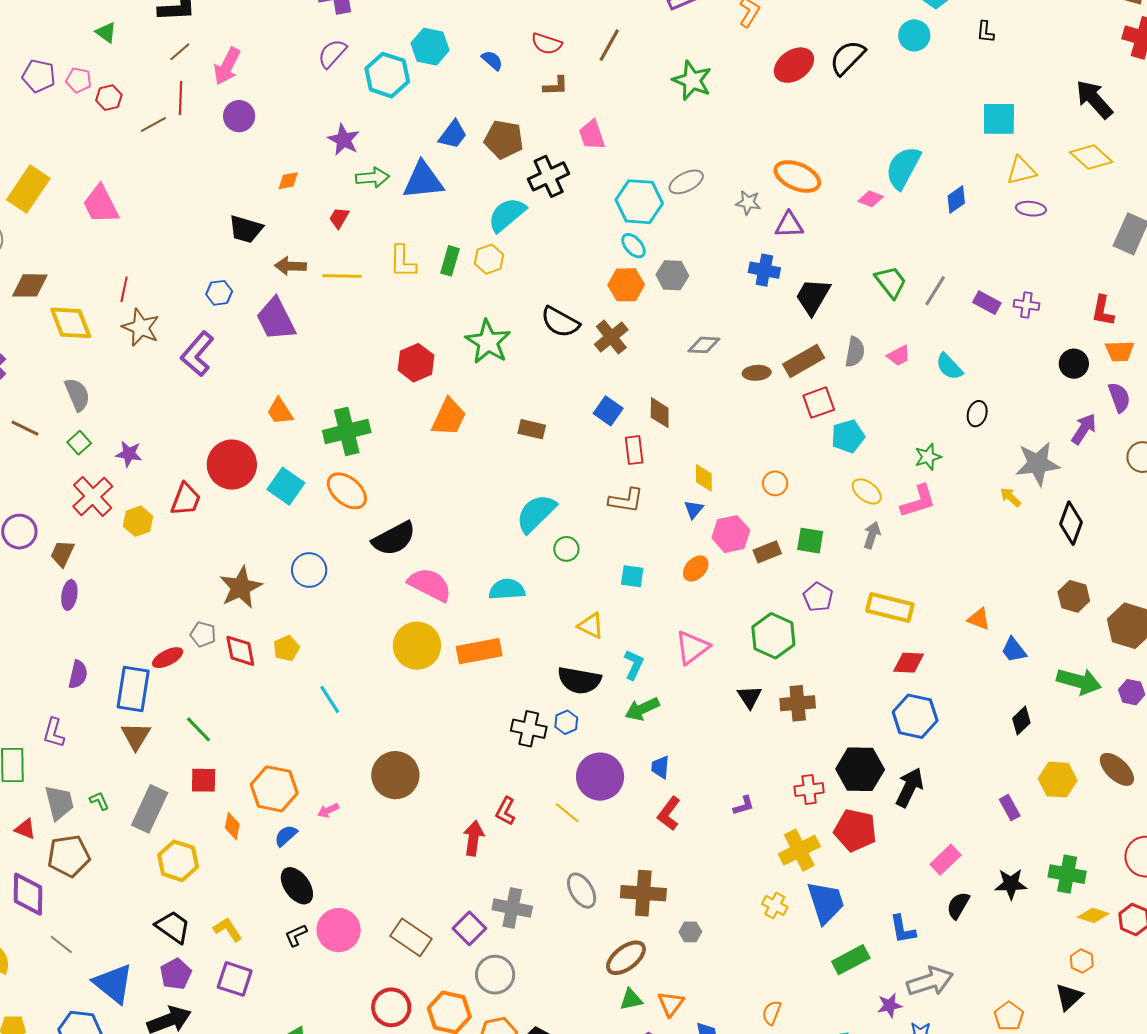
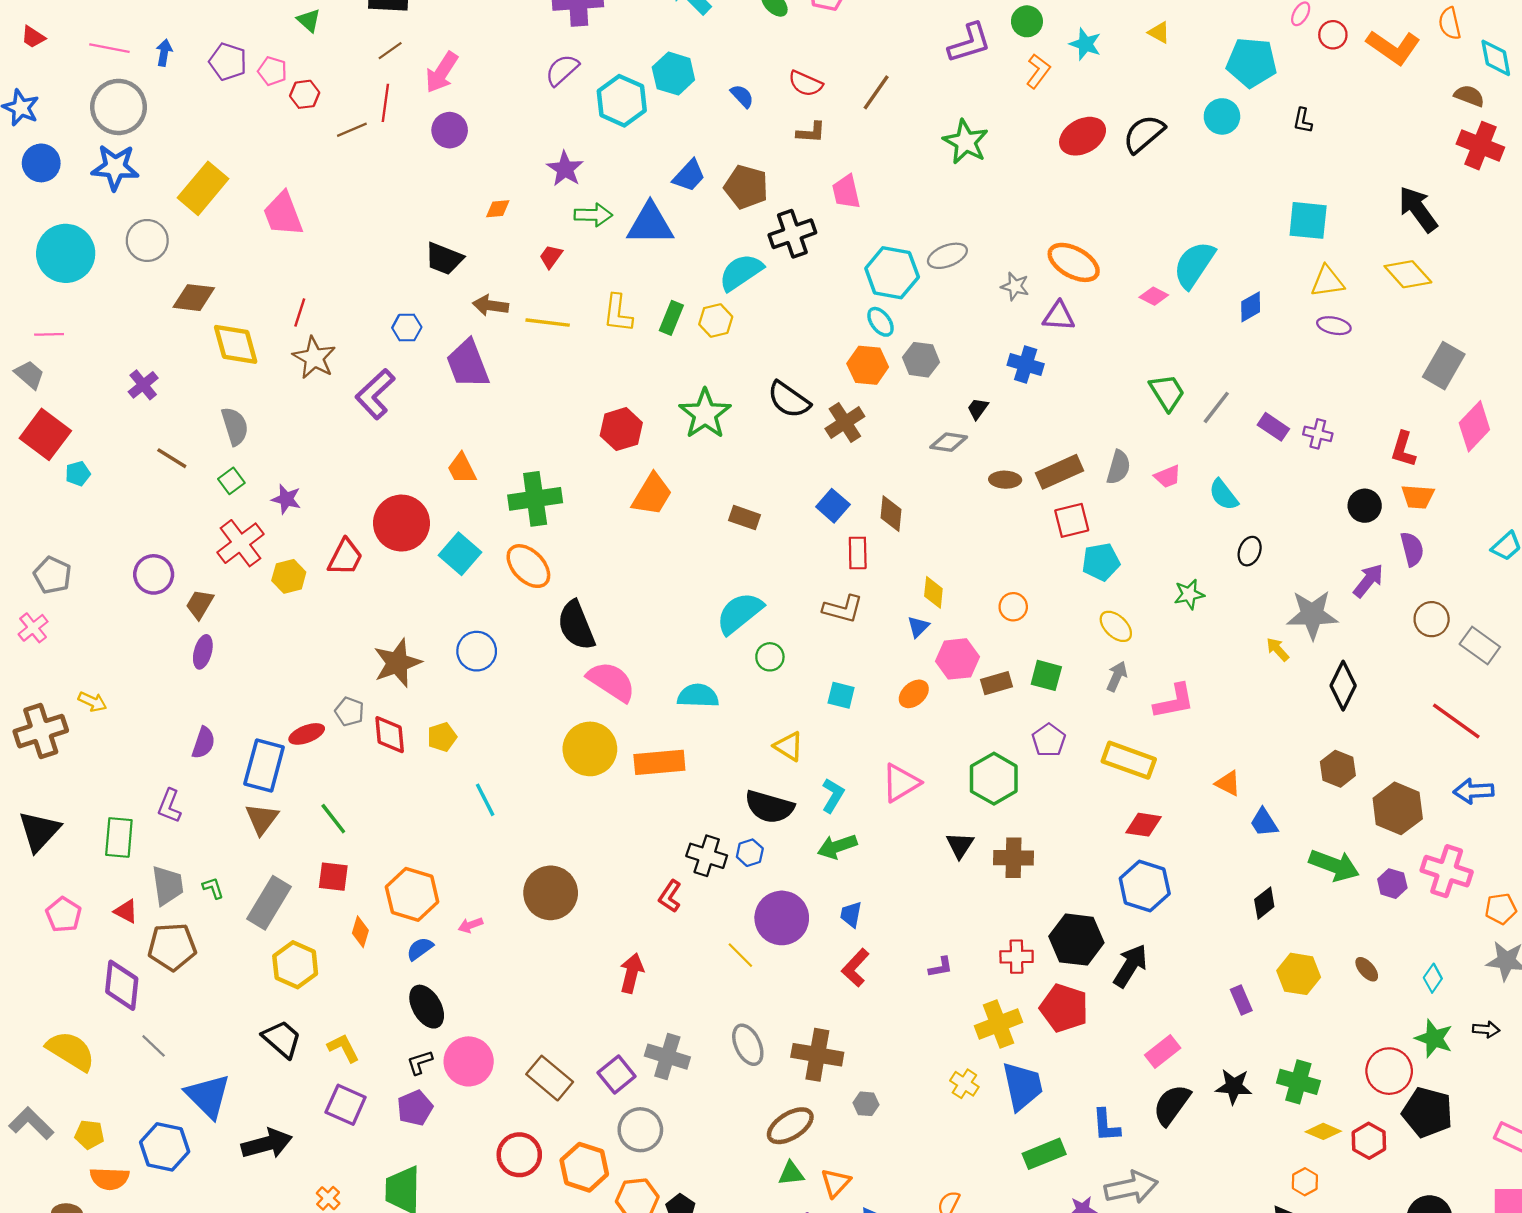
black trapezoid: (813, 296) -> (978, 409), moved, size x0.5
pink L-shape: (918, 501) -> (1174, 701), moved
black semicircle: (394, 539) -> (576, 625), turned 90
brown ellipse: (1117, 769) -> (1367, 969), size x0.6
red L-shape: (505, 811) -> (670, 896), moved
black semicircle: (958, 905) -> (1172, 1105), size x1.4
purple pentagon: (176, 974) -> (415, 1108), moved

